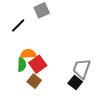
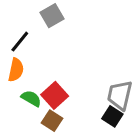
orange semicircle: (28, 54) -> (16, 70), moved, turned 112
green semicircle: (22, 65) -> (31, 98), turned -56

